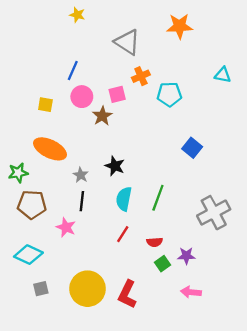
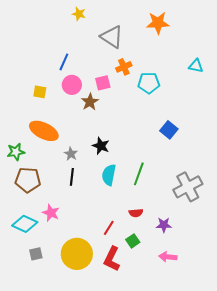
yellow star: (77, 15) -> (79, 14), moved
pink star: (66, 227) -> (51, 213), moved
red line: (123, 234) -> (109, 228), moved
green square: (163, 264) -> (133, 241), moved

